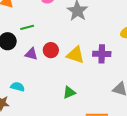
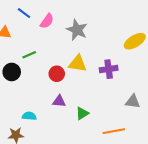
purple triangle: (31, 54) -> (59, 101), moved
yellow triangle: (75, 55) -> (78, 63), moved

